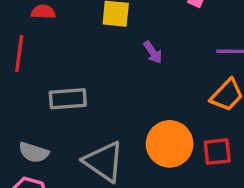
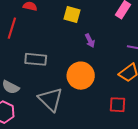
orange circle: (170, 144) -> (81, 76), moved

